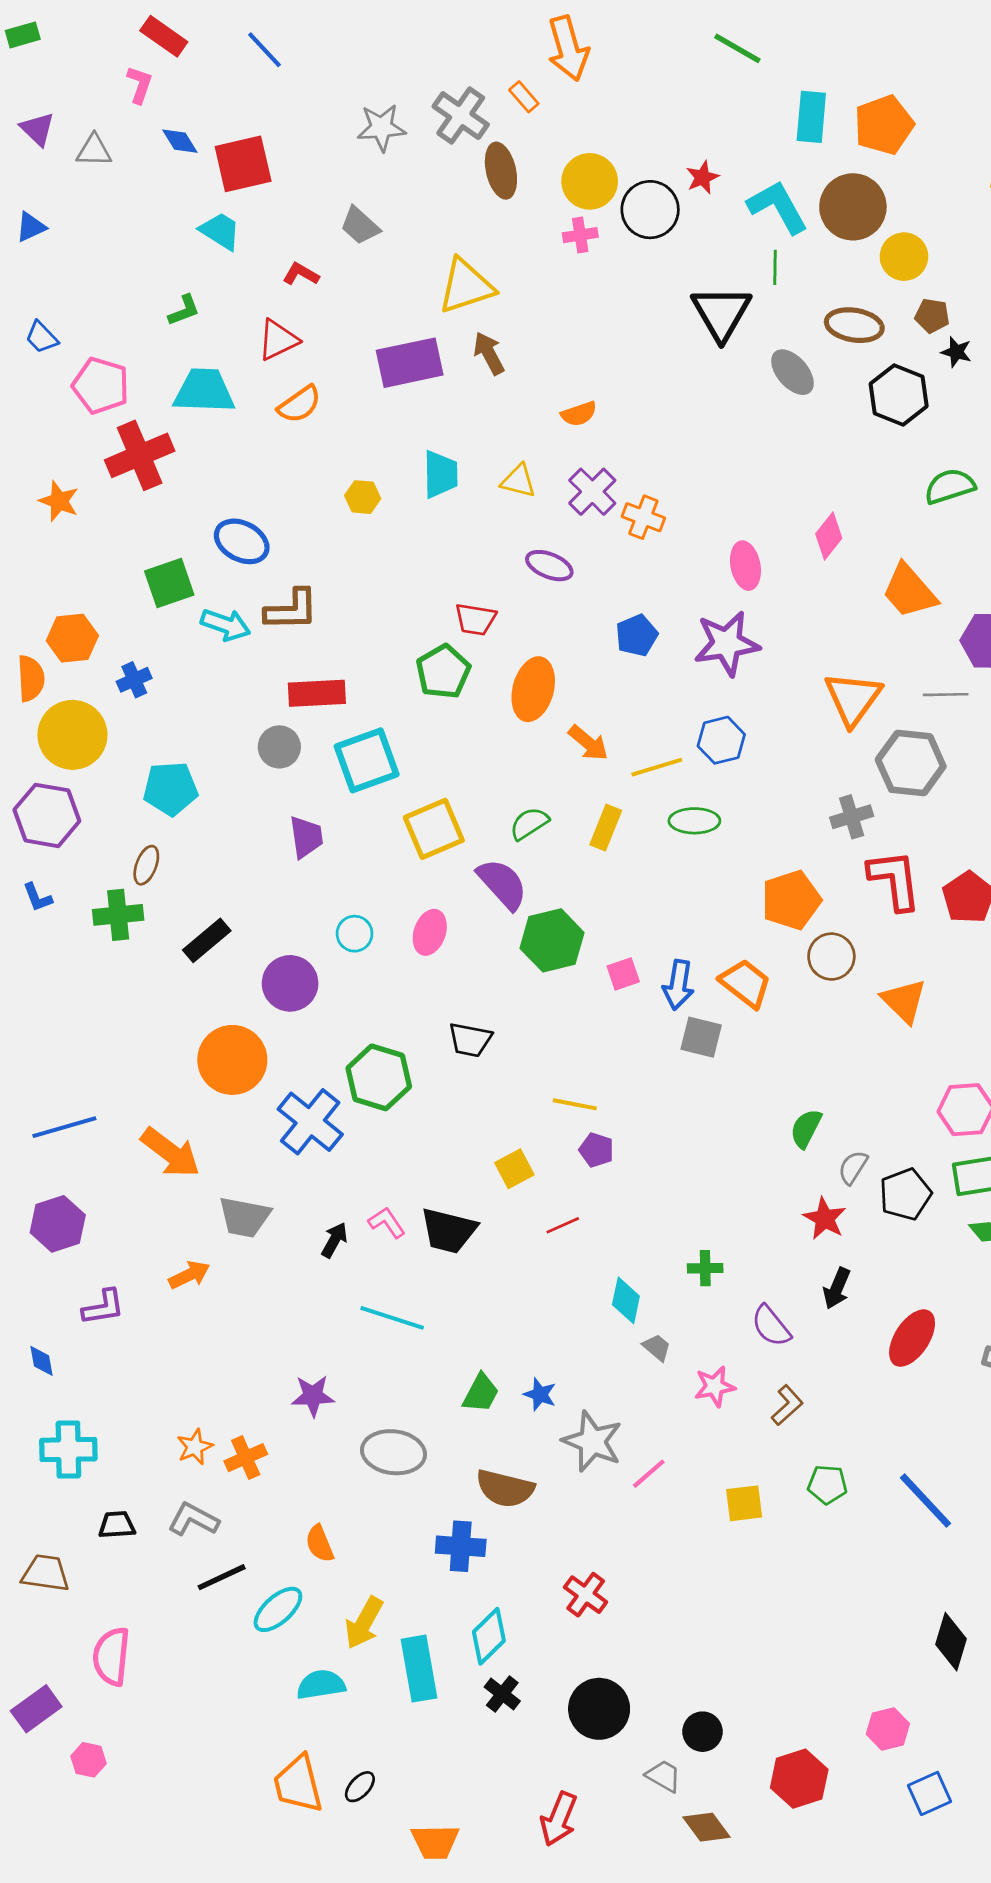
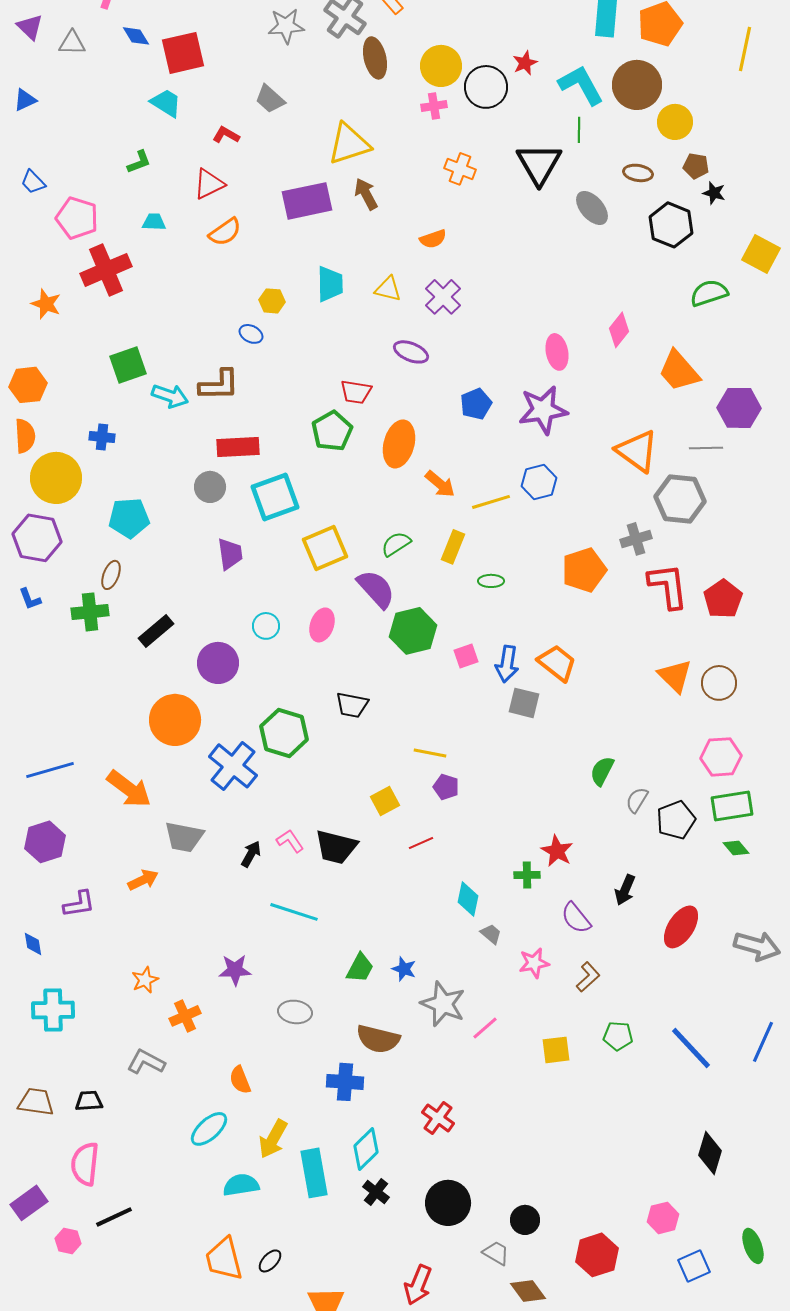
brown ellipse: (854, 325) -> (638, 173), size x0.7
cyan trapezoid: (204, 391) -> (154, 222), size x0.5
orange cross: (643, 517) -> (460, 169), moved
blue ellipse: (242, 541) -> (251, 334), moved, size x0.6
orange hexagon: (72, 638) -> (28, 385), moved
blue cross: (134, 680) -> (102, 437), turned 30
orange triangle: (853, 699) -> (637, 451), turned -30
green ellipse: (694, 821) -> (491, 581), moved, size x0.7
orange pentagon: (791, 900) -> (584, 570), moved
brown circle: (831, 957) -> (719, 683), moved
red star: (825, 1218) -> (557, 851), moved
orange star: (195, 1447) -> (145, 980), moved
gray ellipse: (393, 1452) -> (295, 1012), size x0.7
black trapezoid: (117, 1525) -> (89, 1101), moved
black line: (222, 1577) -> (114, 1217), moved

